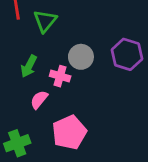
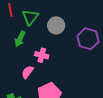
gray circle: (81, 57) -> (56, 25), moved
green arrow: (29, 66) -> (20, 39), moved

